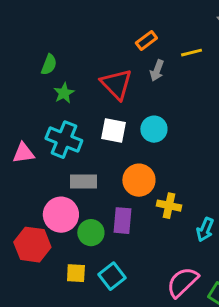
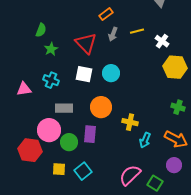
yellow line: (191, 53) -> (137, 31), moved
cyan cross: (64, 140) -> (51, 80), size x0.7
yellow cross: (169, 206) -> (130, 122), moved

